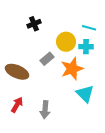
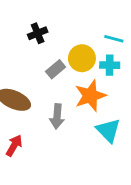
gray rectangle: (47, 59) -> (56, 69), moved
gray arrow: (45, 110) -> (57, 116), moved

